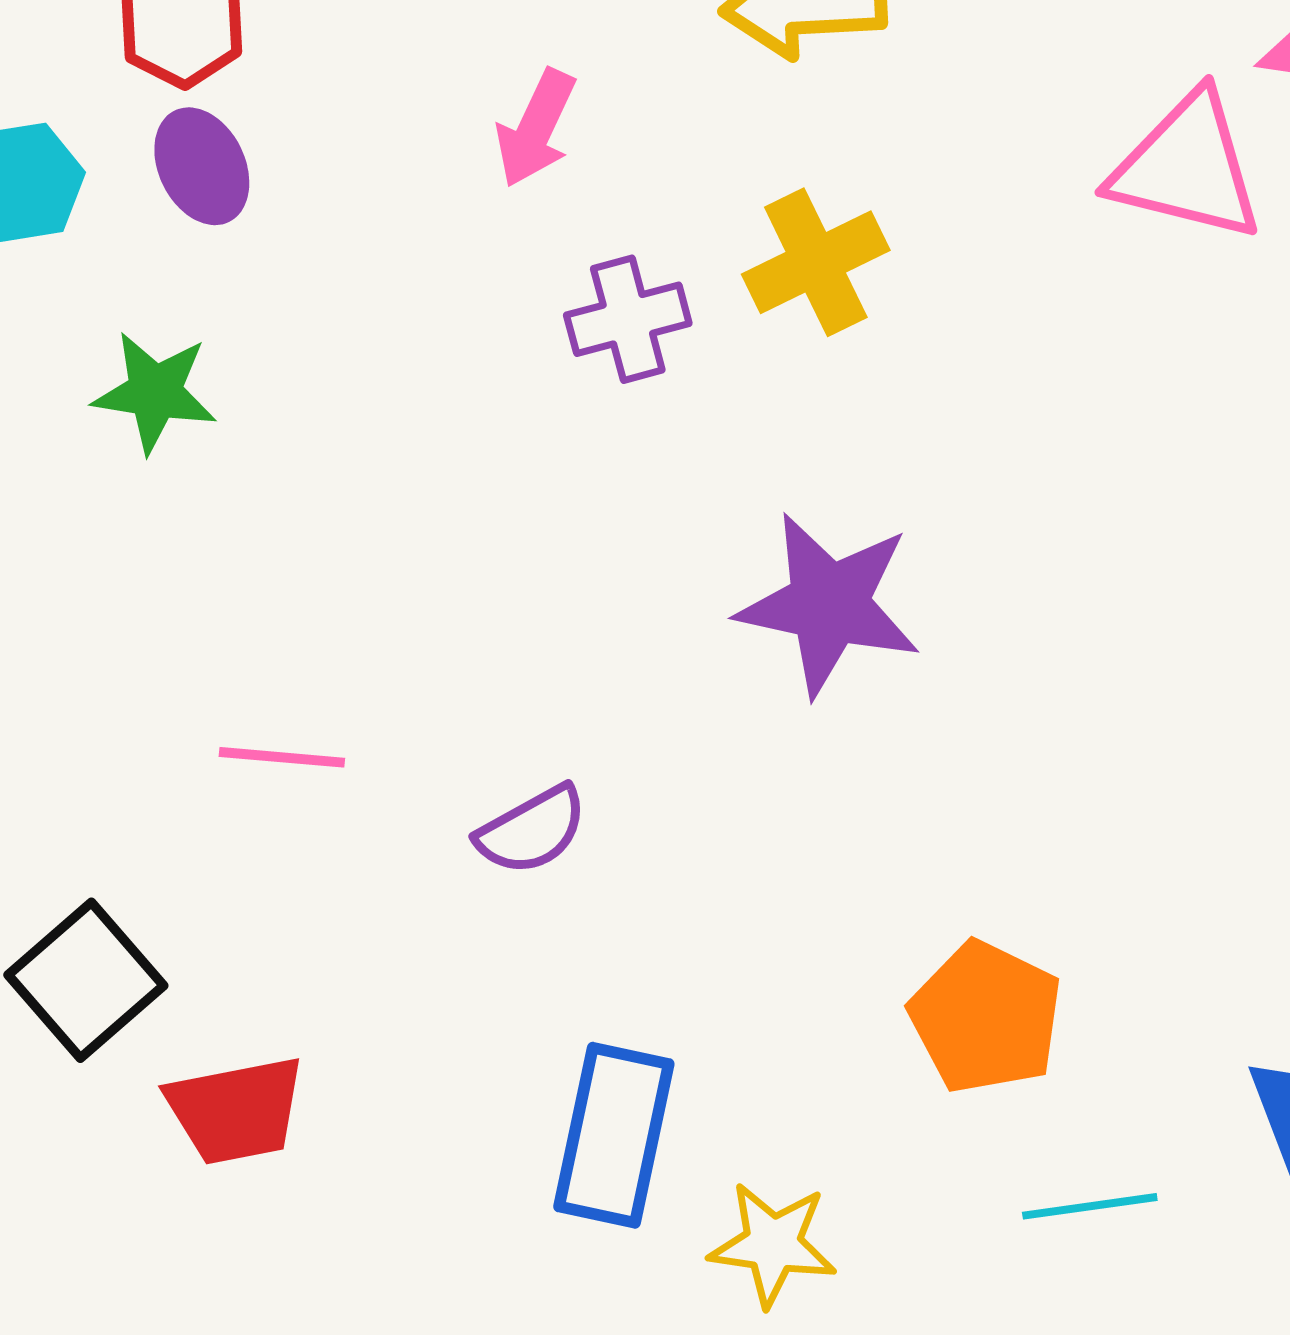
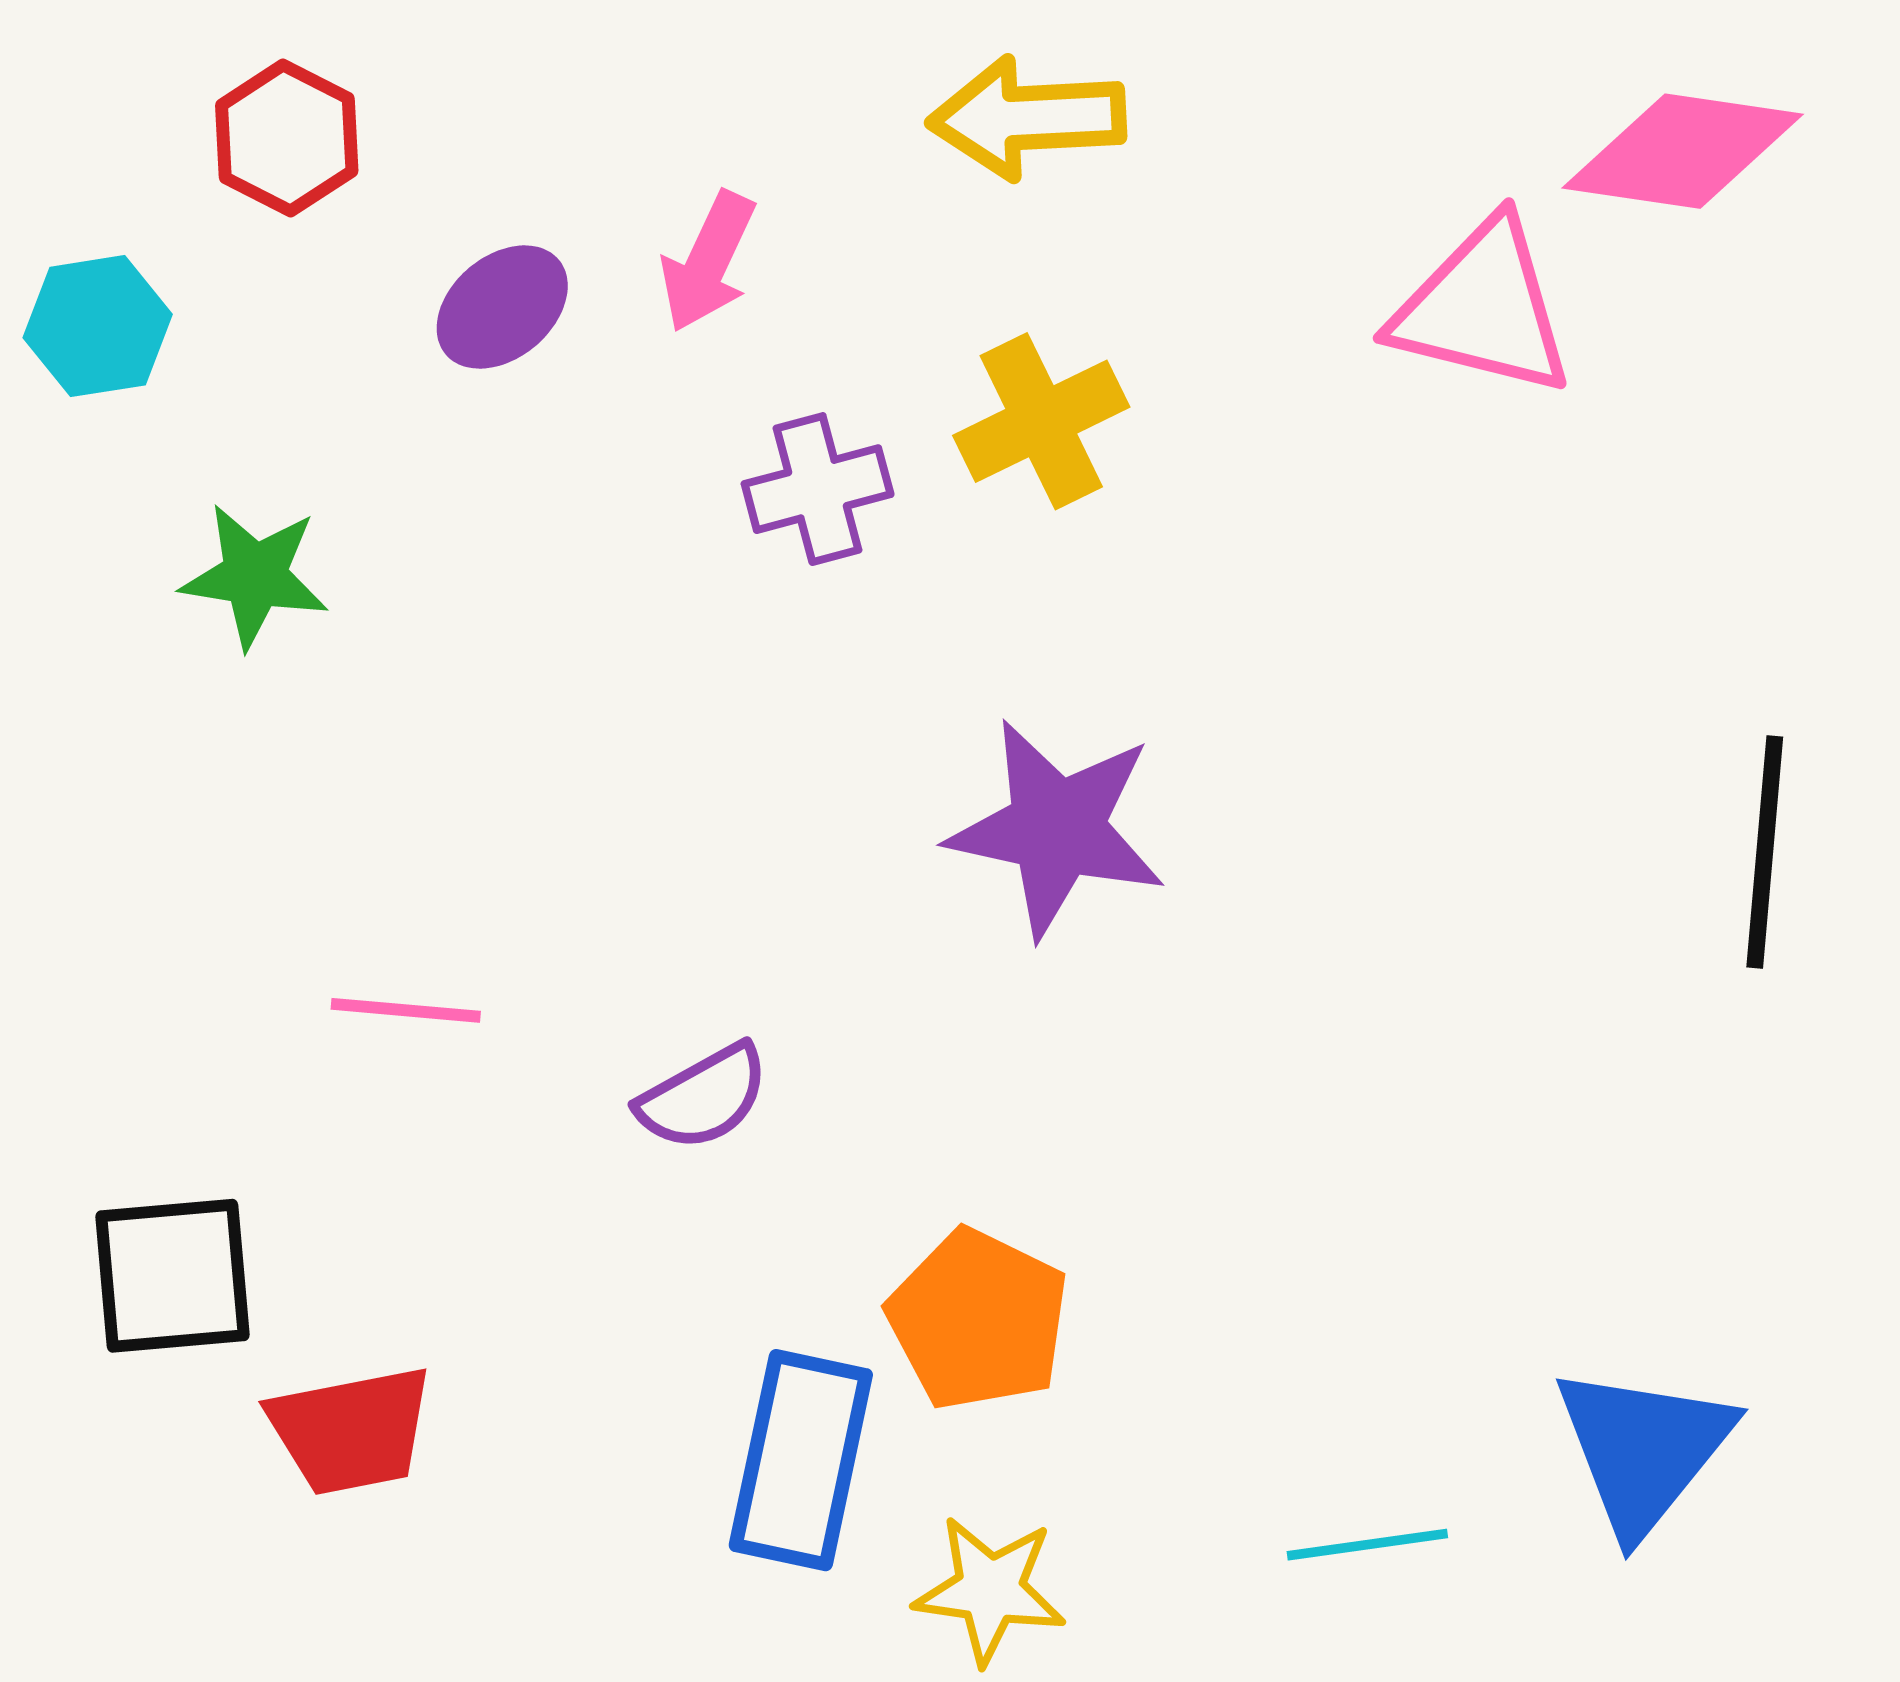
purple ellipse: (202, 166) -> (502, 307), moved, turned 76
black square: (86, 980) -> (173, 1276), turned 36
orange pentagon: (986, 1017) -> (978, 1320), moved

